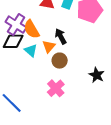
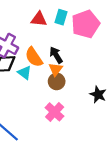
orange semicircle: (31, 29) -> (34, 57), moved
orange triangle: (49, 46) -> (56, 69), moved

